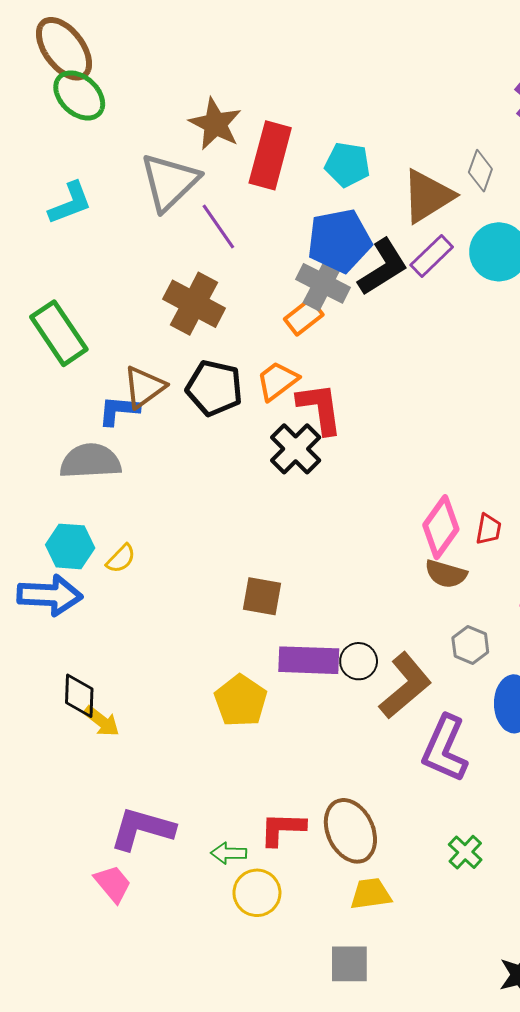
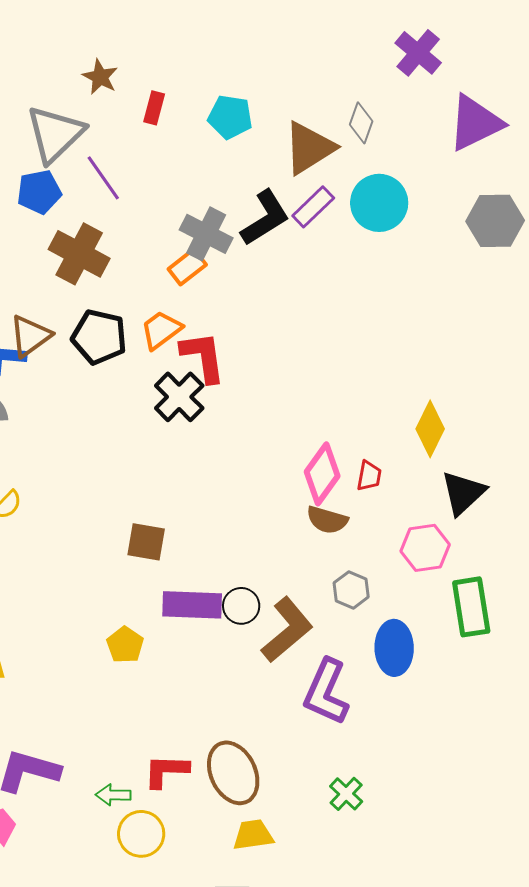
brown star: (215, 124) -> (100, 77), size x0.7
red rectangle: (270, 155) -> (154, 108), size x0.5
blue pentagon: (339, 241) -> (39, 192), moved, size x0.7
yellow pentagon: (241, 701) -> (125, 645), size x0.7

